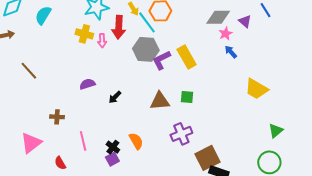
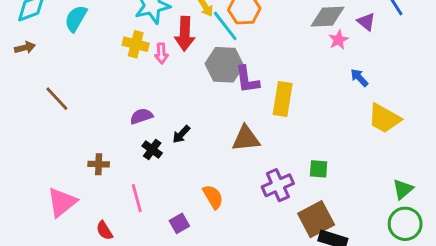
blue arrow: (231, 52) -> (359, 78), moved
yellow rectangle: (187, 57) -> (283, 99), moved, turned 40
purple L-shape: (161, 60) -> (247, 80), turned -70
green square: (187, 97) -> (319, 169), moved
green triangle: (276, 131) -> (403, 189), moved
black cross: (113, 147) -> (152, 149), moved

